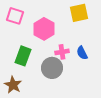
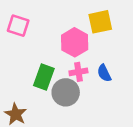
pink hexagon: (44, 29) -> (75, 42), moved
green rectangle: (23, 56) -> (44, 77), moved

